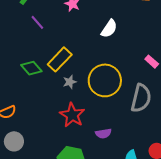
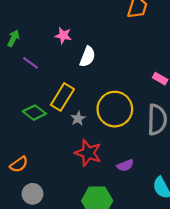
white semicircle: (109, 29) -> (88, 57), moved

